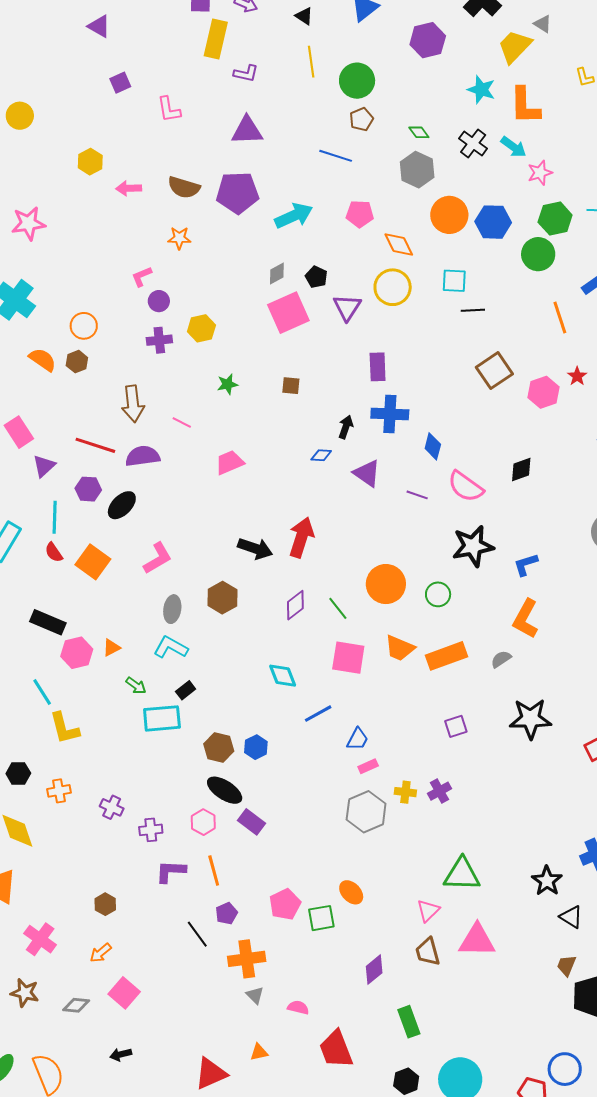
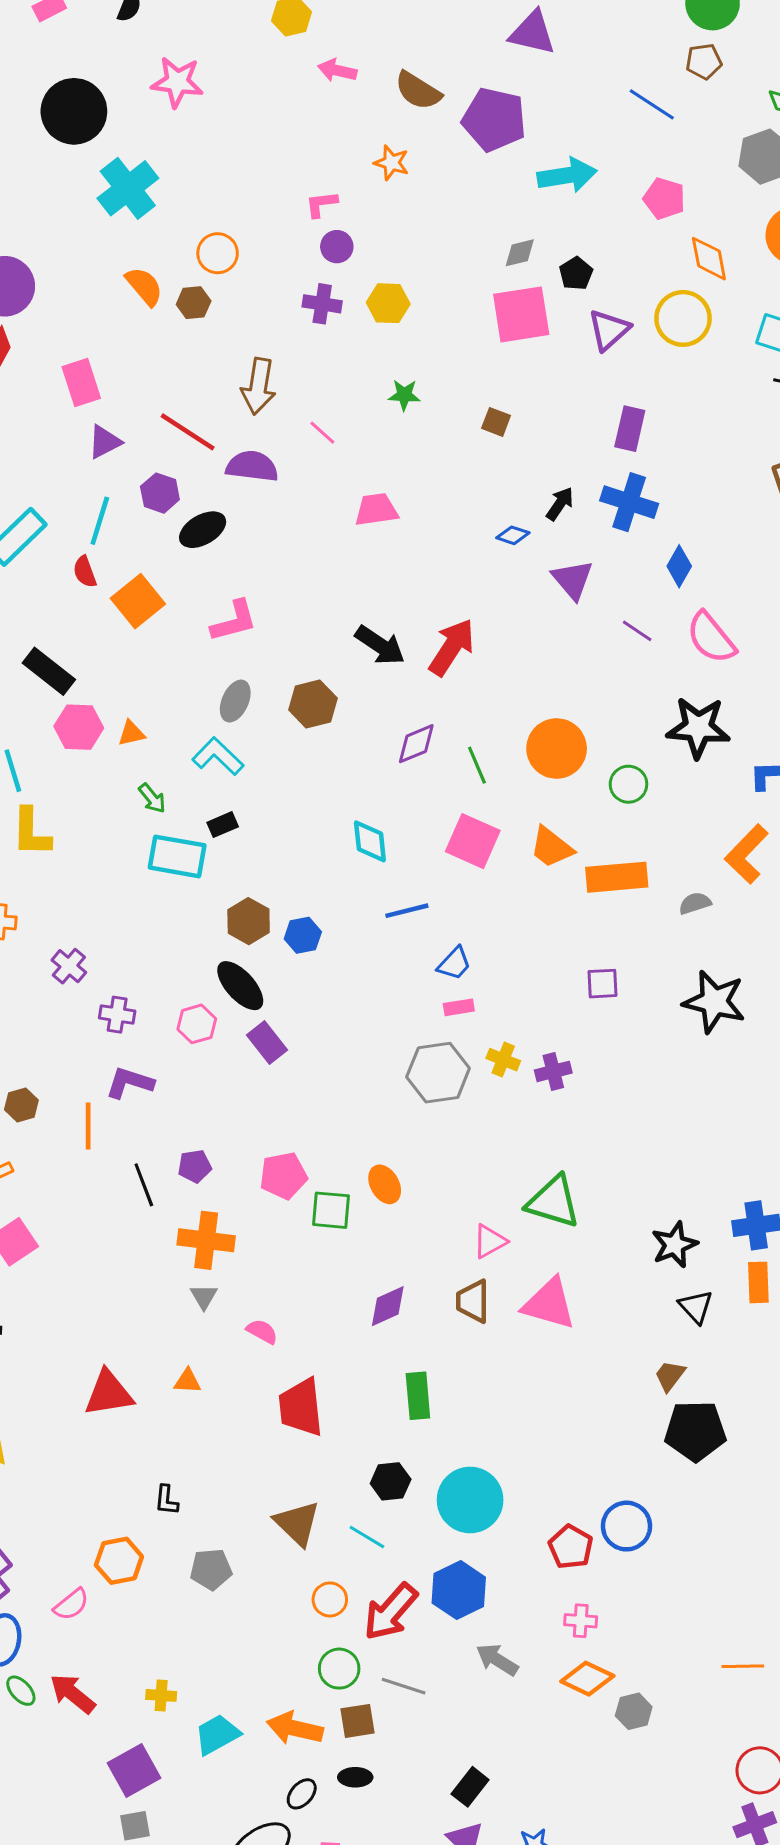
orange line: (214, 870) -> (88, 1126), moved

